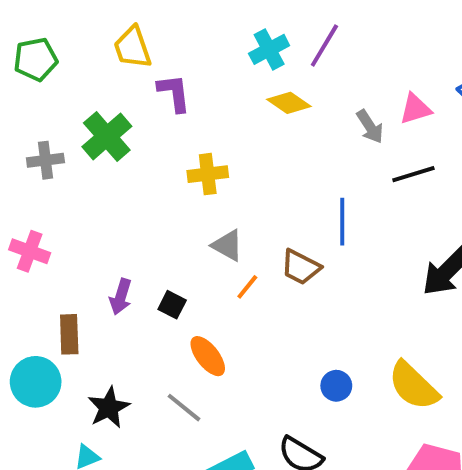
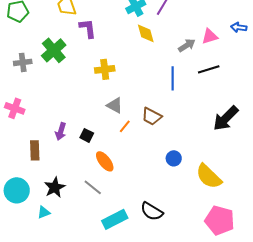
yellow diamond: (289, 103) -> (146, 33), turned 40
gray arrow: (370, 127) -> (187, 45), turned -90
blue line: (342, 222) -> (173, 78), moved
cyan circle: (36, 382) -> (17, 190), moved
blue circle: (336, 386) -> (174, 158), moved

